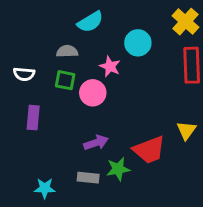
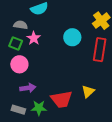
cyan circle: (138, 43) -> (72, 37), moved
pink star: (110, 67) -> (34, 38), moved
pink circle: (93, 93) -> (19, 64), moved

